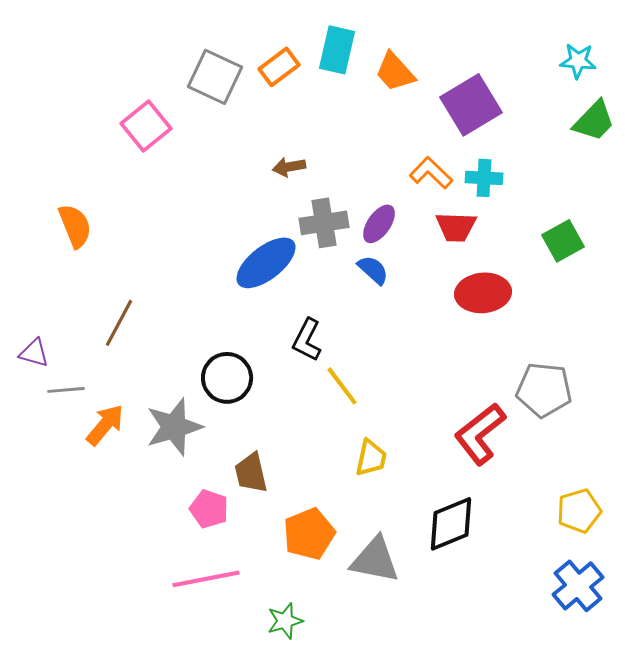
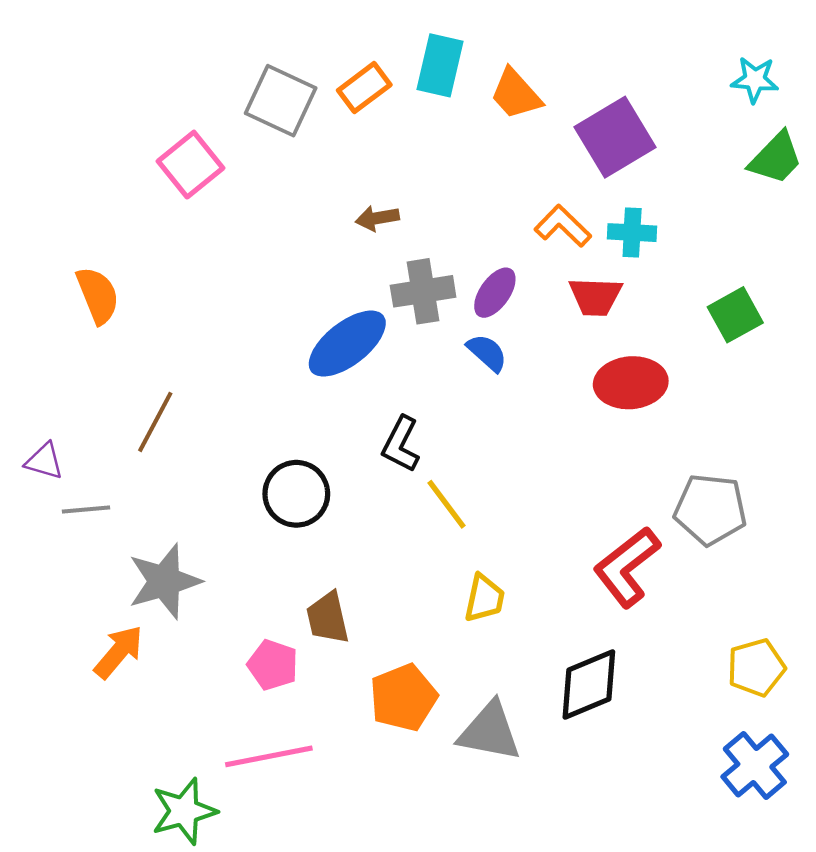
orange arrow: (105, 425) -> (119, 652), moved
gray star: (174, 427) -> (164, 581), moved
green star: (285, 621) -> (184, 811), moved, size x1.4

